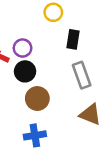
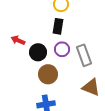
black rectangle: (73, 39) -> (58, 26), moved
purple circle: (23, 48) -> (62, 49), moved

